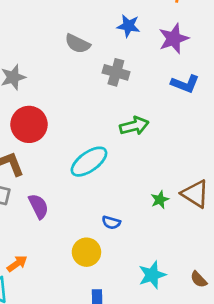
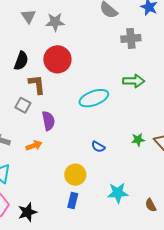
gray cross: (116, 72) -> (131, 38), turned -36
yellow circle: (86, 252) -> (75, 175), moved
orange arrow: (17, 264) -> (34, 145), moved

